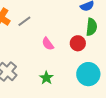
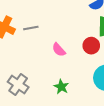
gray line: (24, 21) -> (31, 28), turned 32

